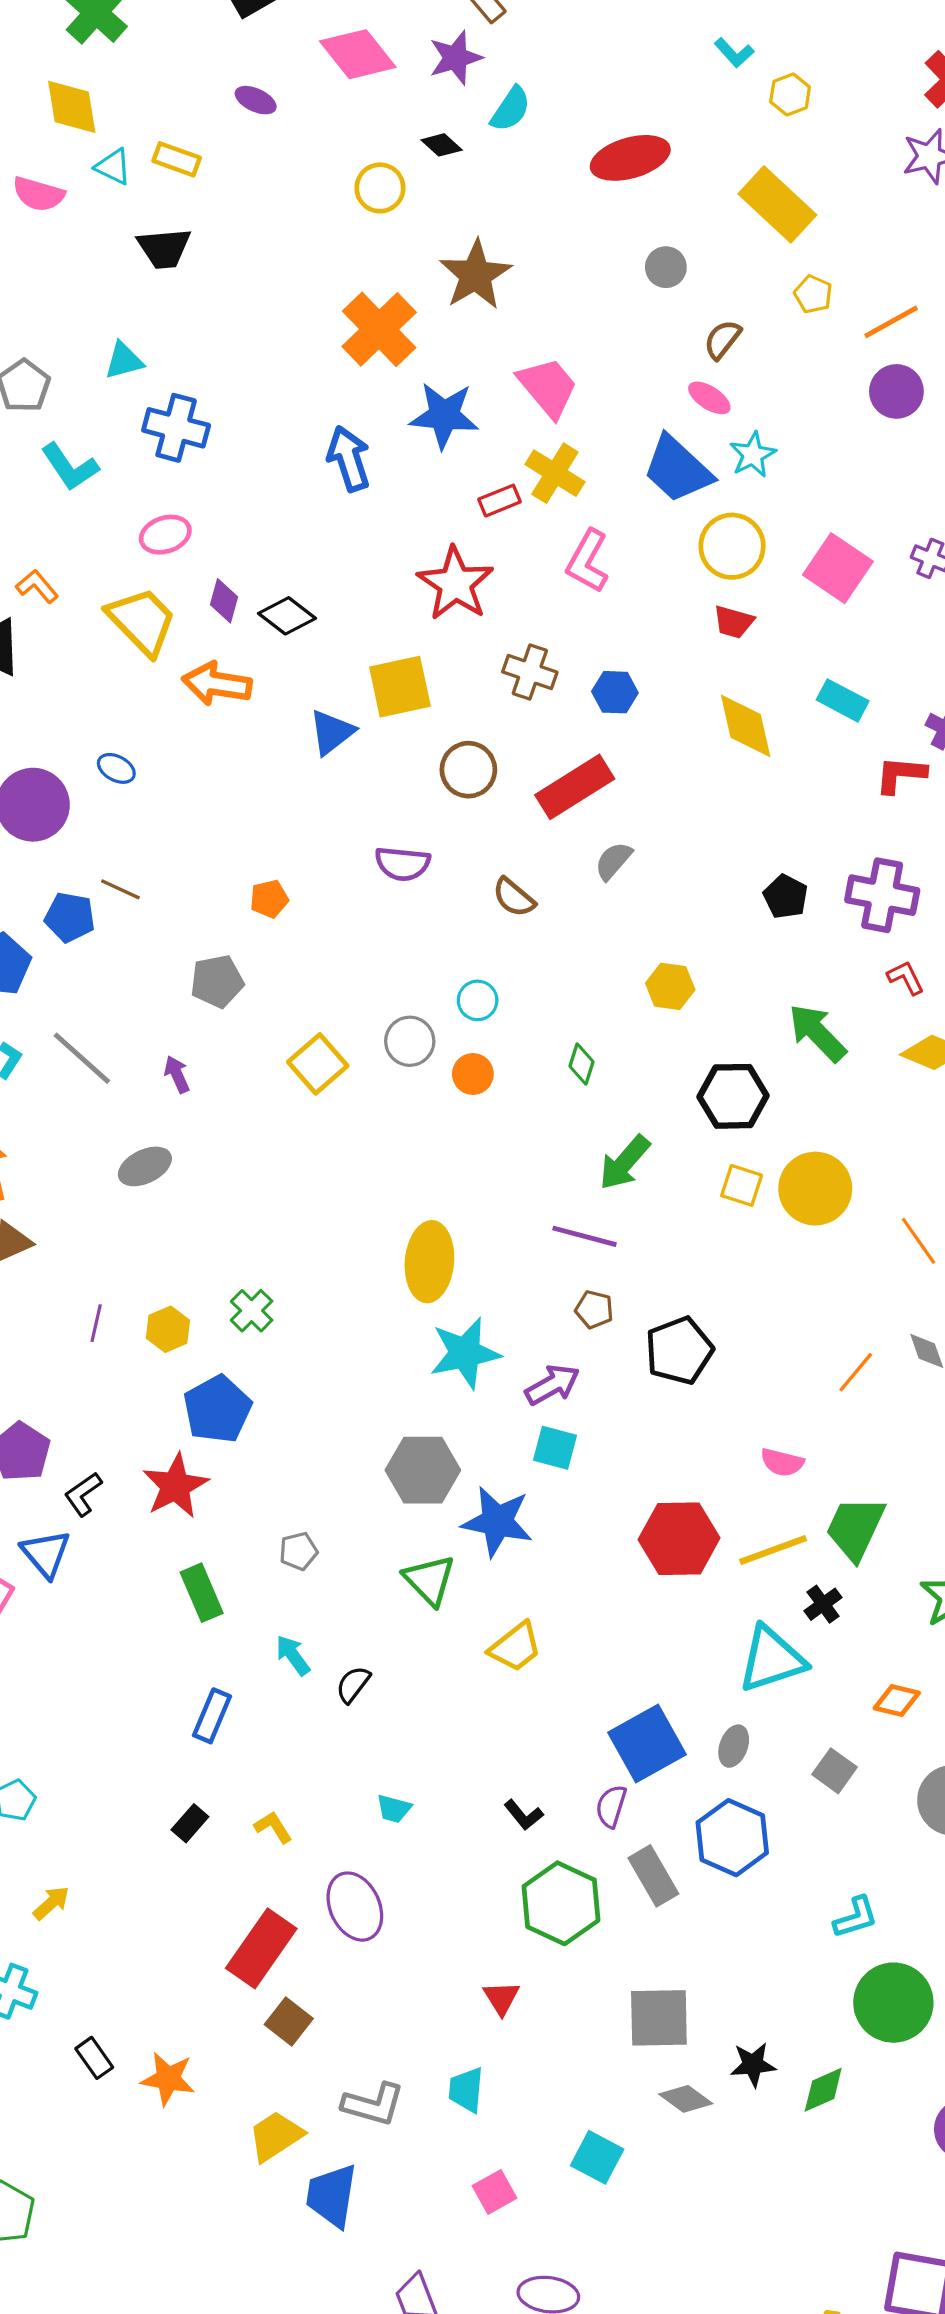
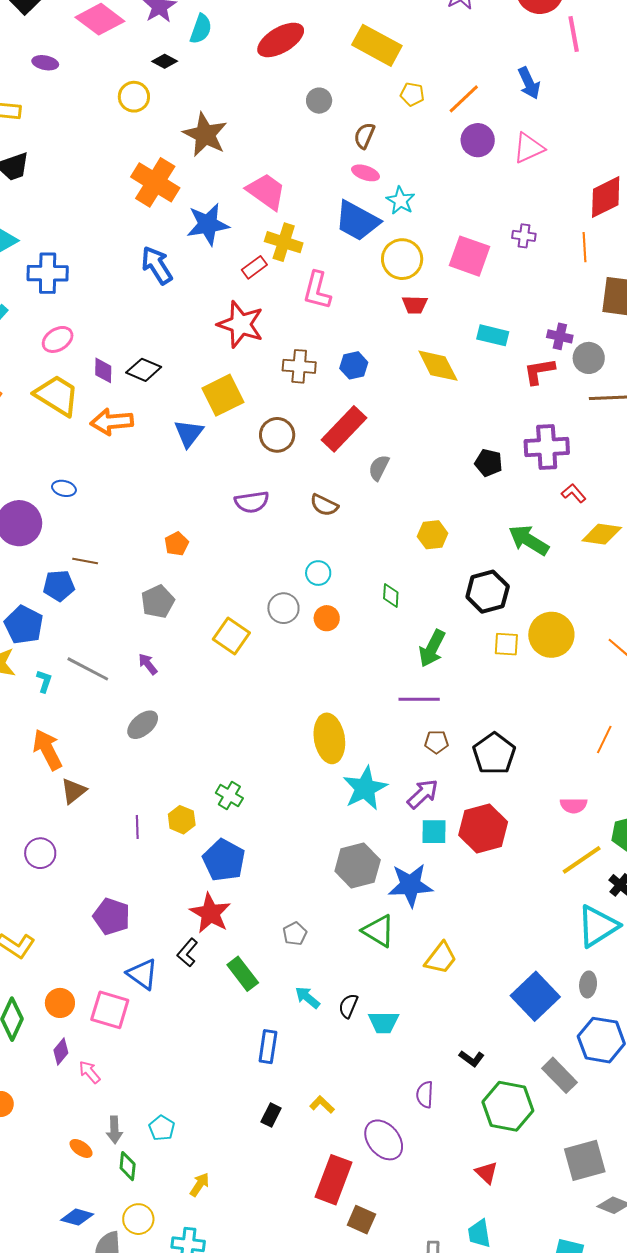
black L-shape: (83, 1494) -> (187, 952), moved
red hexagon: (679, 1539) -> (483, 829), moved
purple semicircle: (611, 1806) -> (425, 1095), moved
cyan trapezoid: (394, 1809) -> (383, 1022), moved, size x1.4

